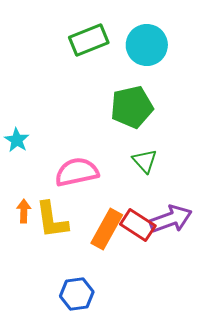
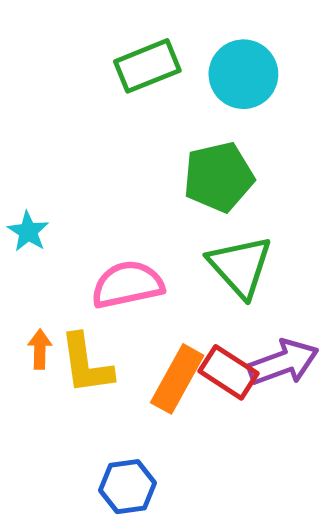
green triangle: (145, 161) -> (240, 266), size x1.6

